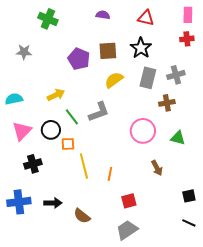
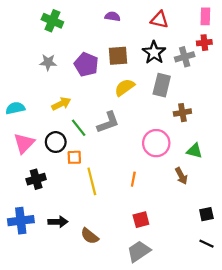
gray star: (24, 52) -> (48, 62), moved
gray cross: (176, 75) -> (185, 57), moved
brown arrow: (157, 168) -> (181, 176), moved
orange line: (110, 174) -> (133, 179), moved

